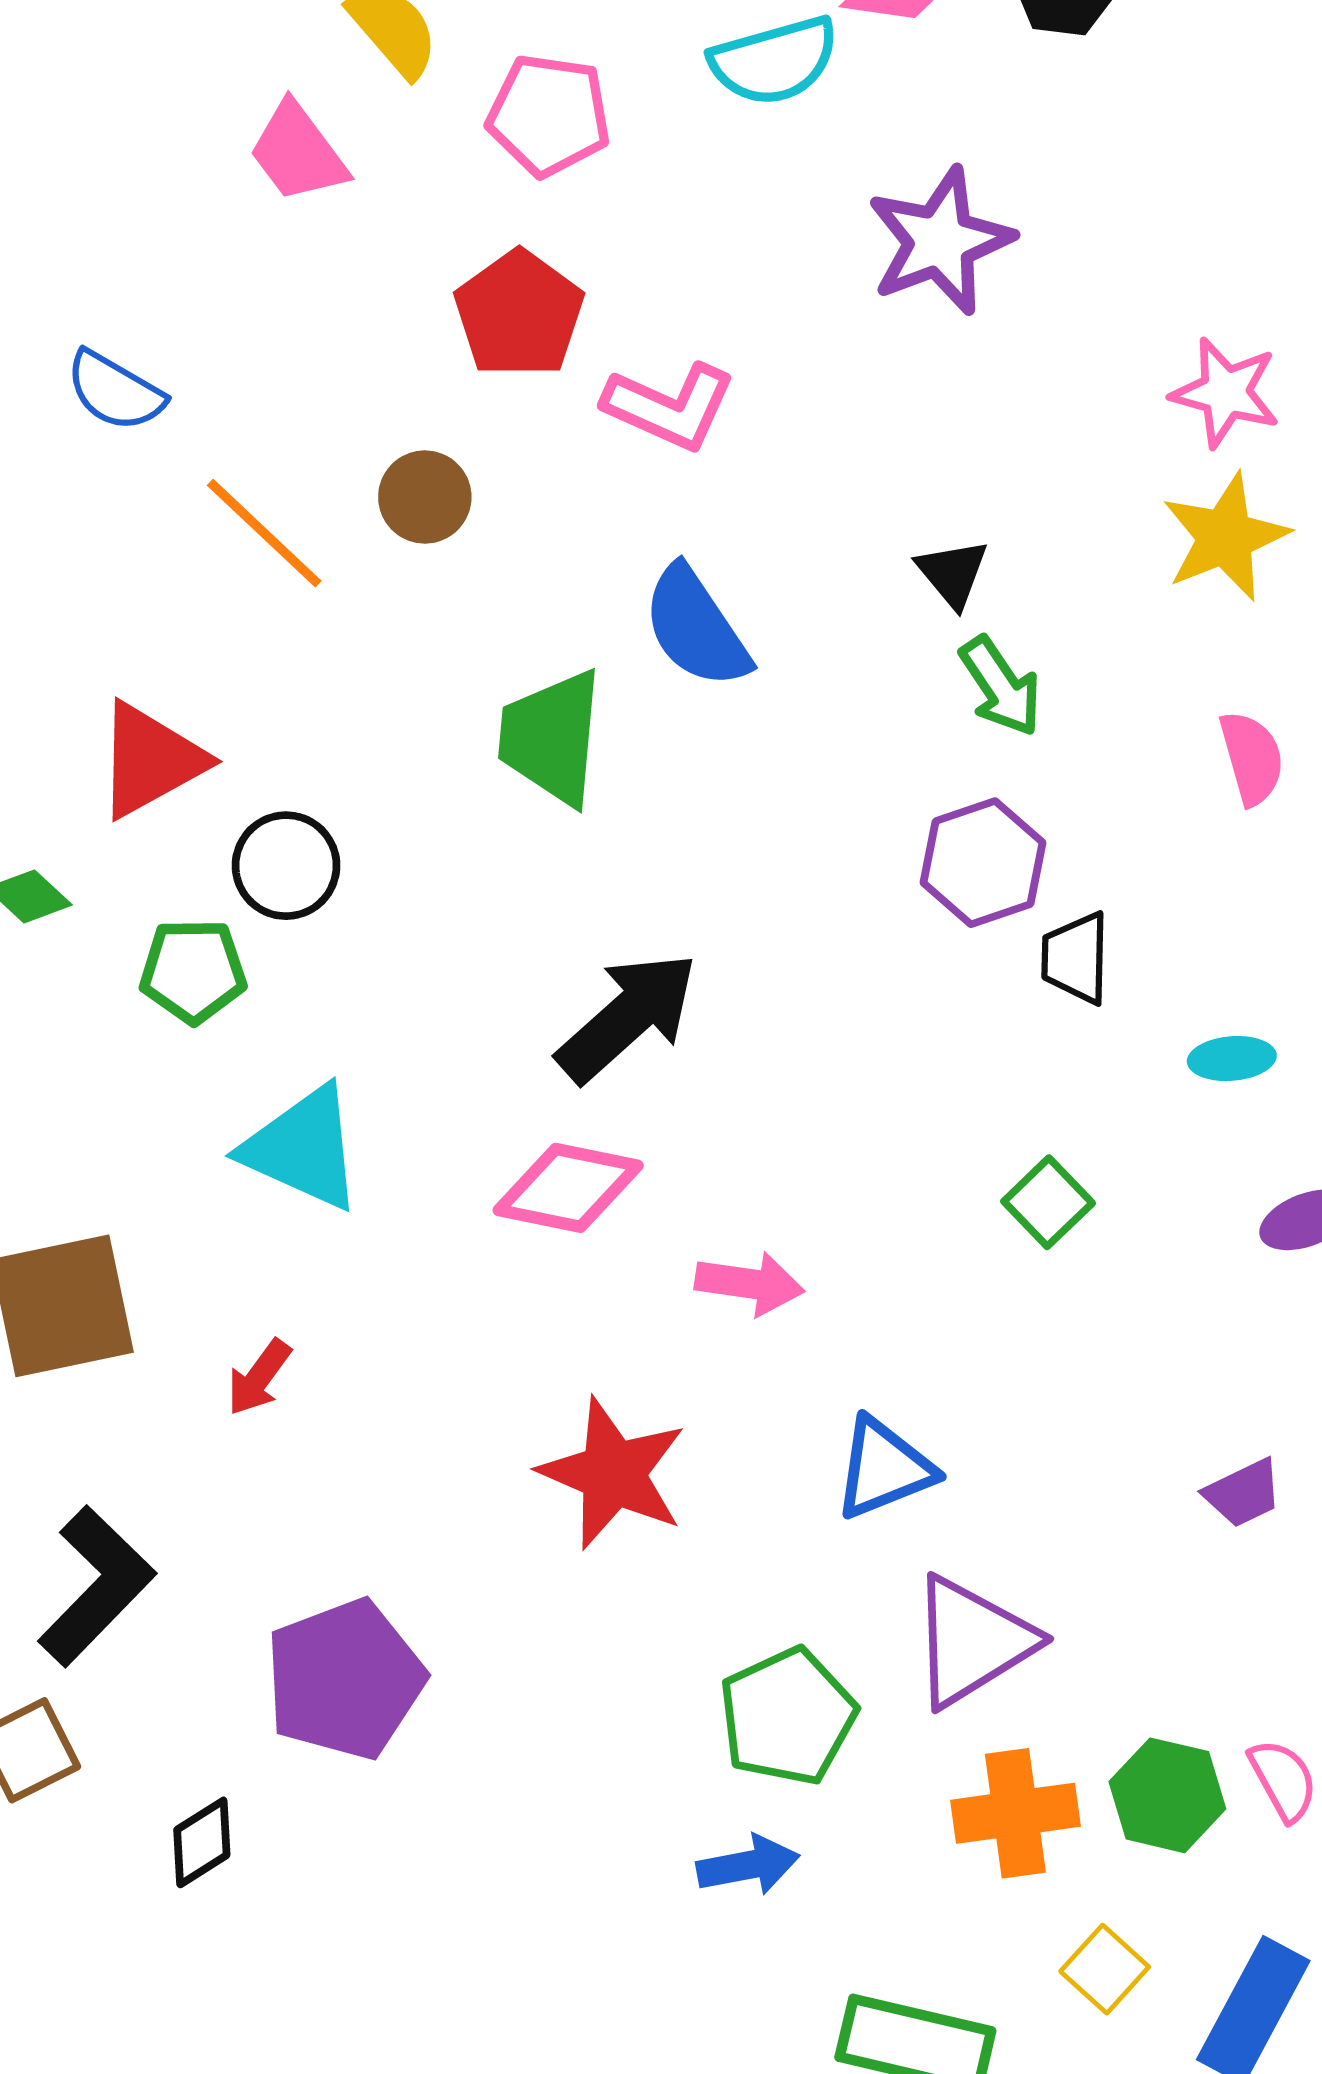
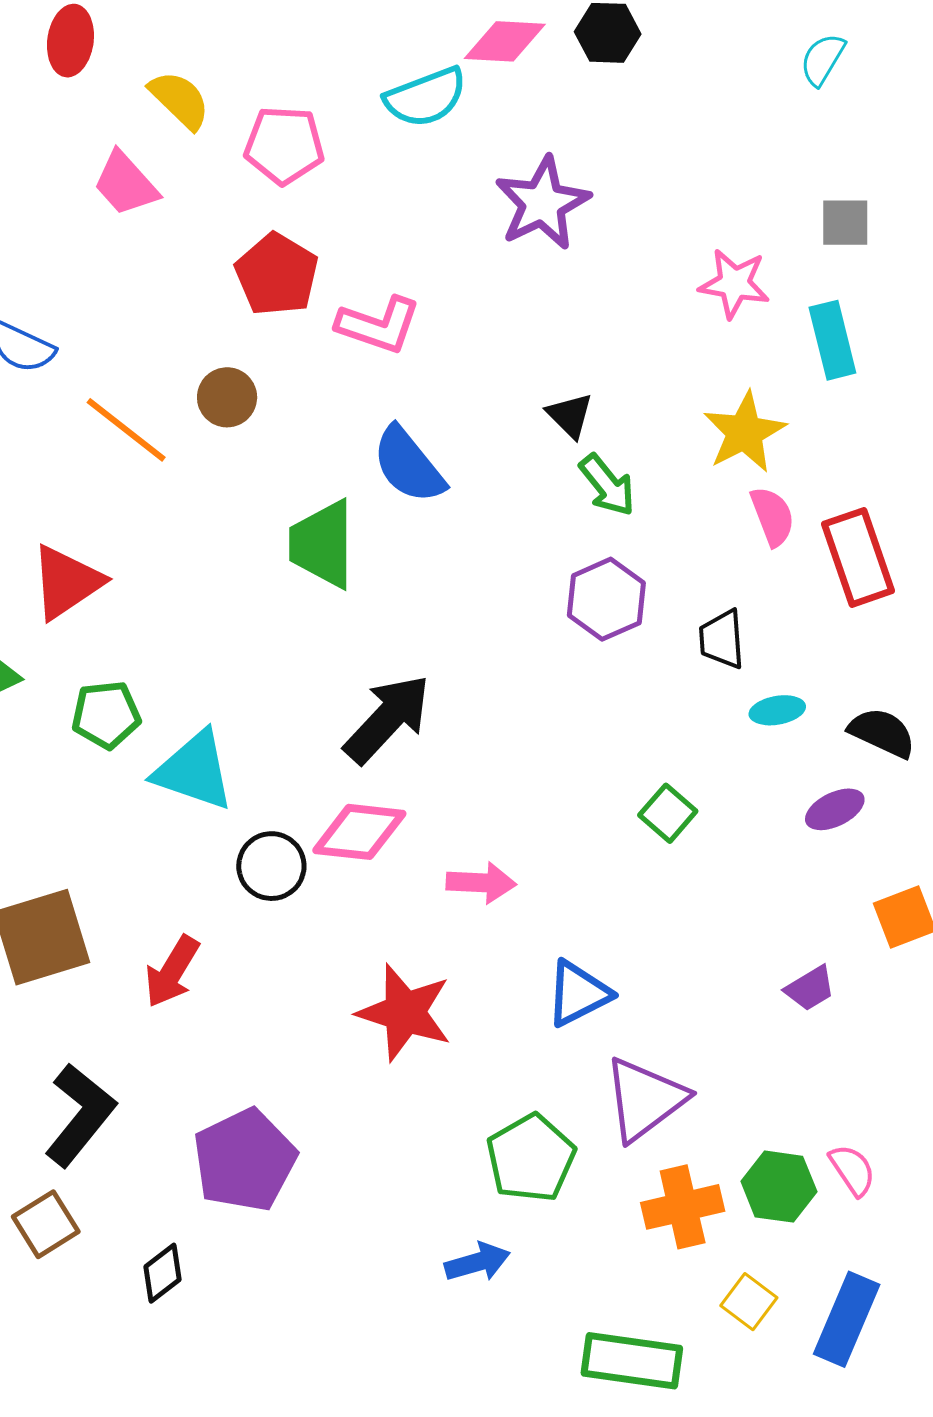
yellow star: (1225, 537) -> (745, 432), moved
black circle: (286, 866) -> (271, 866), moved
black trapezoid: (1076, 958) -> (722, 639), moved
cyan triangle: (303, 1148) -> (194, 771), moved
red arrow: (259, 1377) -> (172, 972), size x1.4
blue arrow: (748, 1865) -> (477, 1262), moved

